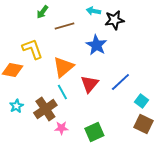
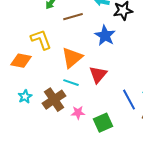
blue line: (120, 82) -> (129, 100), moved, turned -75
cyan line: (62, 92) -> (71, 83), turned -42
pink star: (61, 128) -> (78, 113), moved

